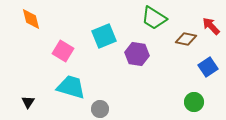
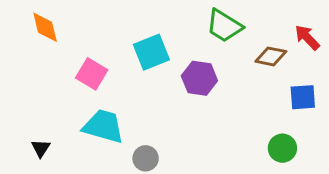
blue square: (208, 67) -> (303, 97), turned 30

